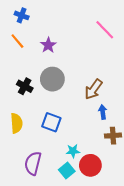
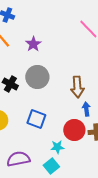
brown arrow: (93, 89) -> (77, 87), turned -40
purple semicircle: (33, 163) -> (18, 159), turned 65
red circle: (90, 165) -> (74, 130), moved

